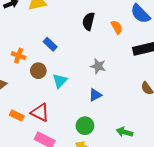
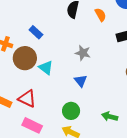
brown circle: (38, 71) -> (25, 58), size x1.5
cyan triangle: (60, 81) -> (46, 68), turned -35
blue triangle: (95, 95) -> (81, 81), turned -40

